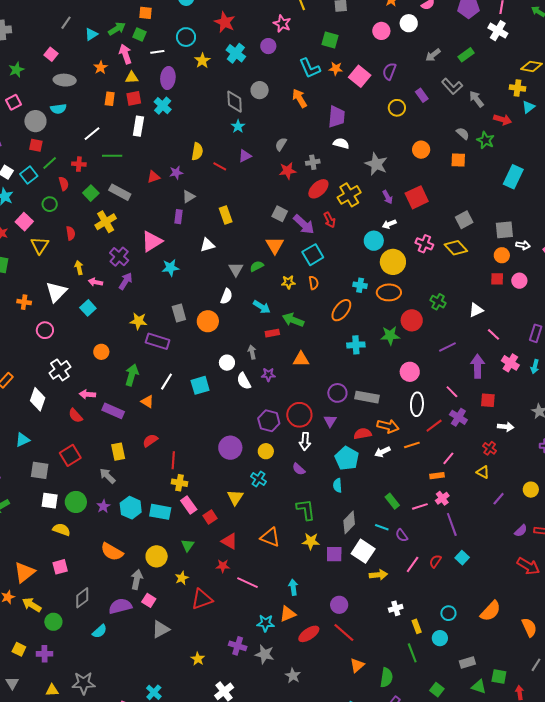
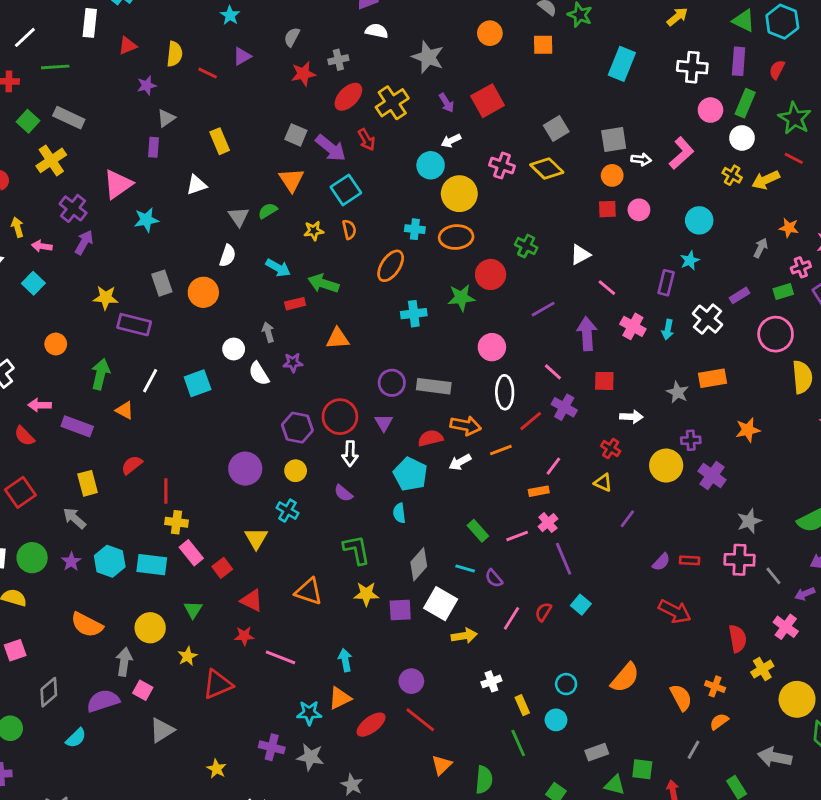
red triangle: (153, 177) -> (128, 46), moved
yellow circle: (531, 490) -> (666, 466), moved, size x1.5

